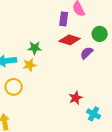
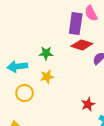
purple rectangle: (64, 19) -> (76, 24), size x1.5
yellow star: (30, 65) -> (47, 77), moved

